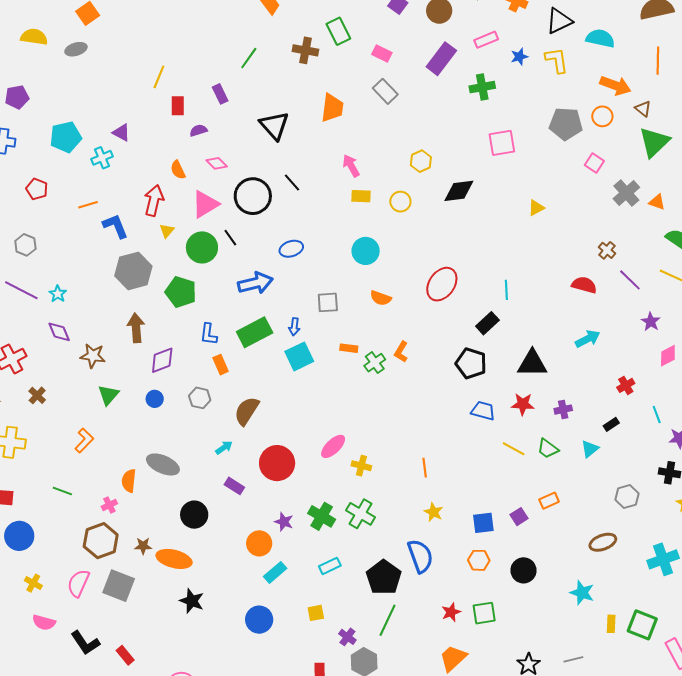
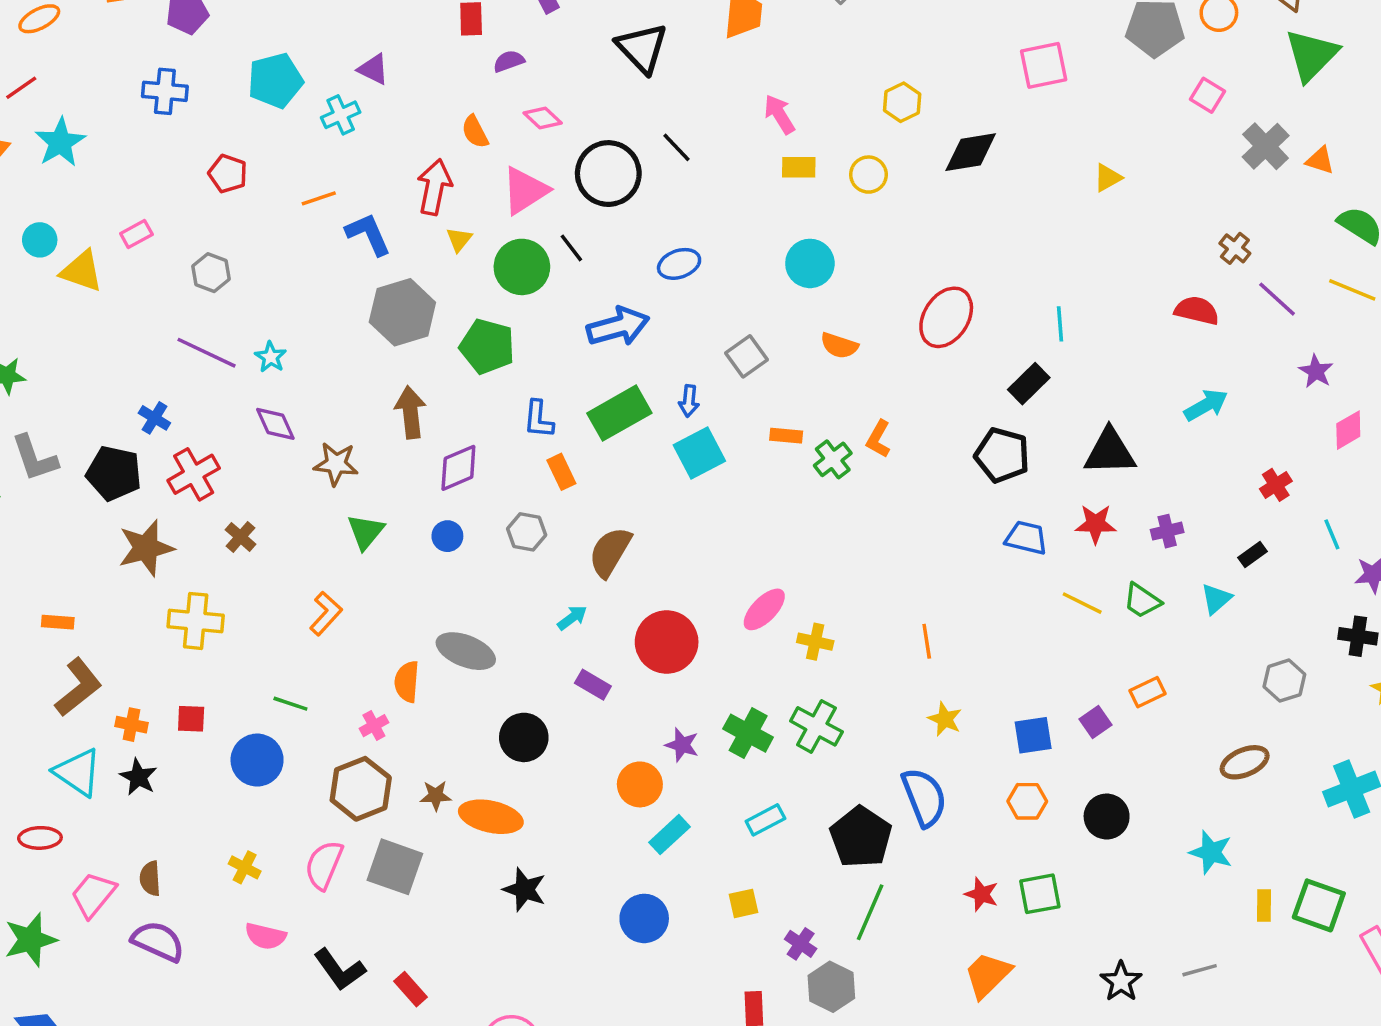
gray square: (328, 302) -> (747, 356), turned -30
blue circle: (19, 536) -> (257, 760), moved
red star: (451, 612) -> (982, 894), turned -30

